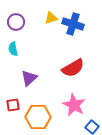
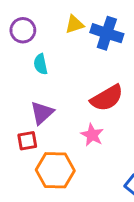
cyan semicircle: (13, 49) -> (41, 64), moved
red square: (13, 105) -> (27, 141), moved
pink star: (74, 105) -> (92, 135), moved, size x0.7

